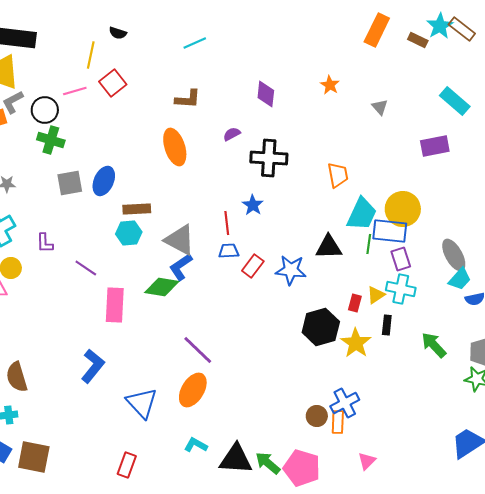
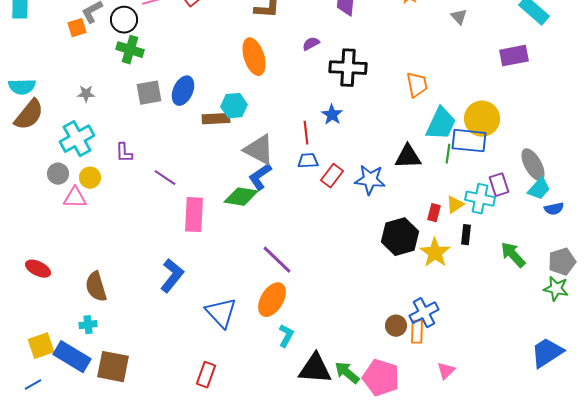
cyan hexagon: (129, 233) -> (234, 106), moved
purple rectangle: (401, 259) -> (499, 185), moved
cyan L-shape: (196, 445) -> (286, 336), moved, turned 90

